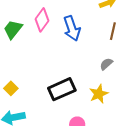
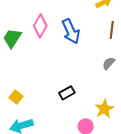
black rectangle: (62, 89) -> (67, 93), size x0.6
yellow star: (99, 94) -> (104, 109), moved

